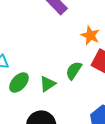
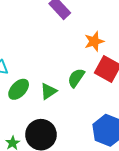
orange star: (90, 35) -> (94, 41), turned 30

